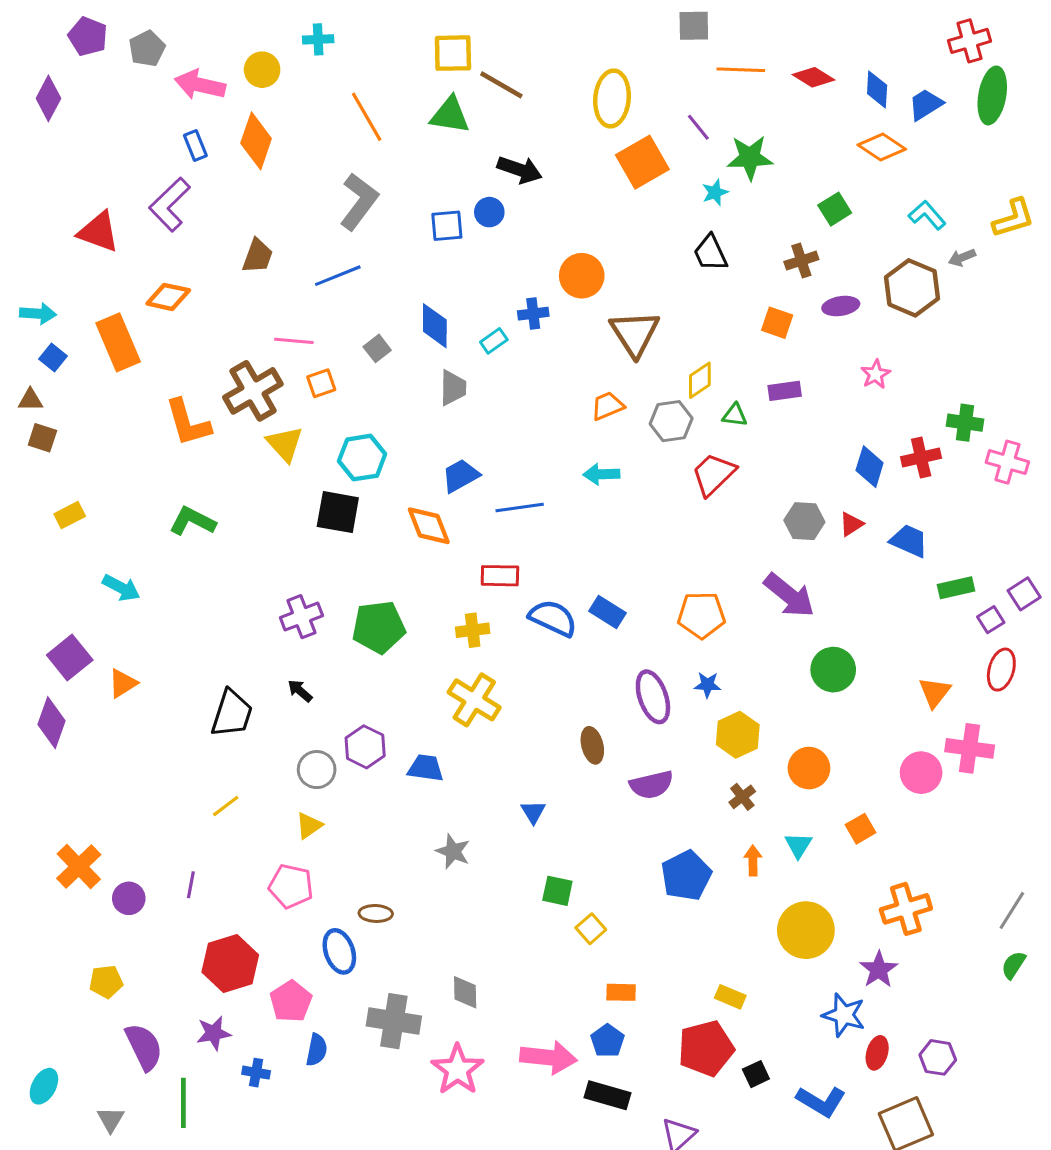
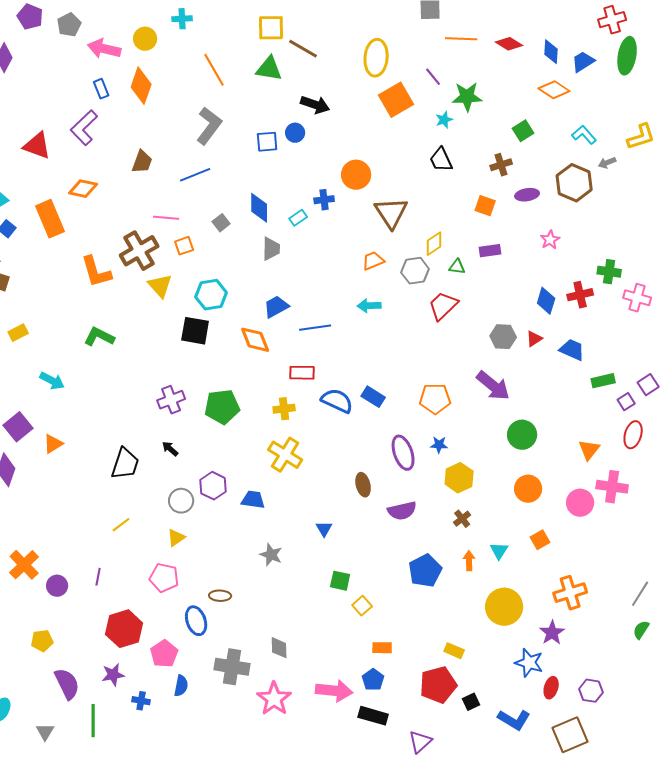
orange circle: (809, 768) -> (528, 489), moved

